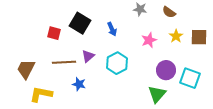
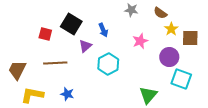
yellow star: (176, 36) -> (171, 29), moved
purple triangle: (88, 56) -> (85, 46), moved
purple circle: (166, 70) -> (169, 57), moved
blue star: (79, 84) -> (67, 94), moved

